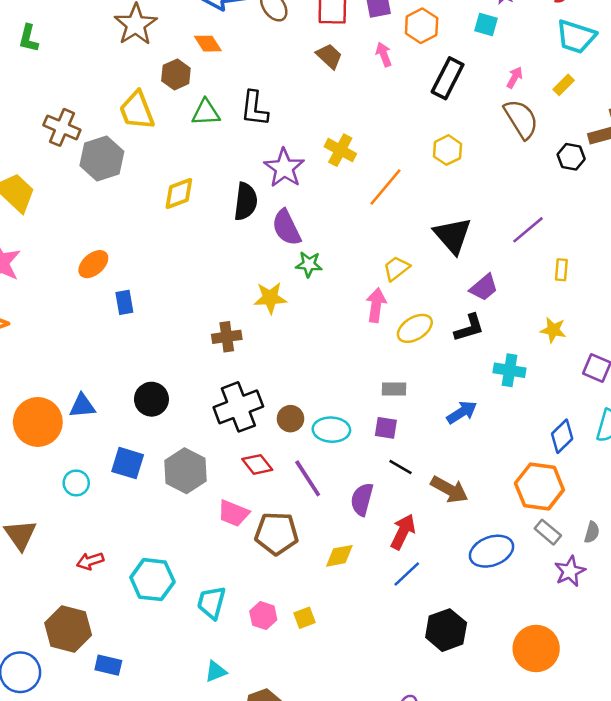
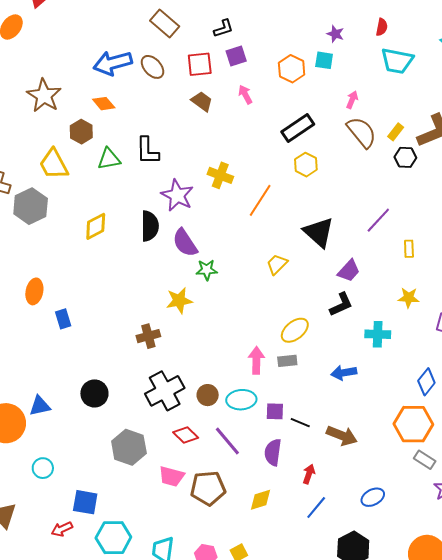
orange hexagon: (422, 26) -> (292, 69), moved
black rectangle: (448, 78) -> (298, 128), moved, turned 36
yellow rectangle: (564, 85) -> (396, 132), moved
orange ellipse: (93, 264) -> (34, 291), turned -30
pink arrow: (376, 305) -> (256, 360), moved
yellow ellipse: (415, 328) -> (295, 330), moved
blue arrow: (462, 412) -> (344, 373), turned -150
purple square: (386, 428) -> (275, 411), moved
blue square: (128, 463) -> (85, 502), moved
red arrow: (403, 532) -> (309, 474), size x0.7
blue ellipse: (491, 551) -> (373, 497), moved, size x0.7

